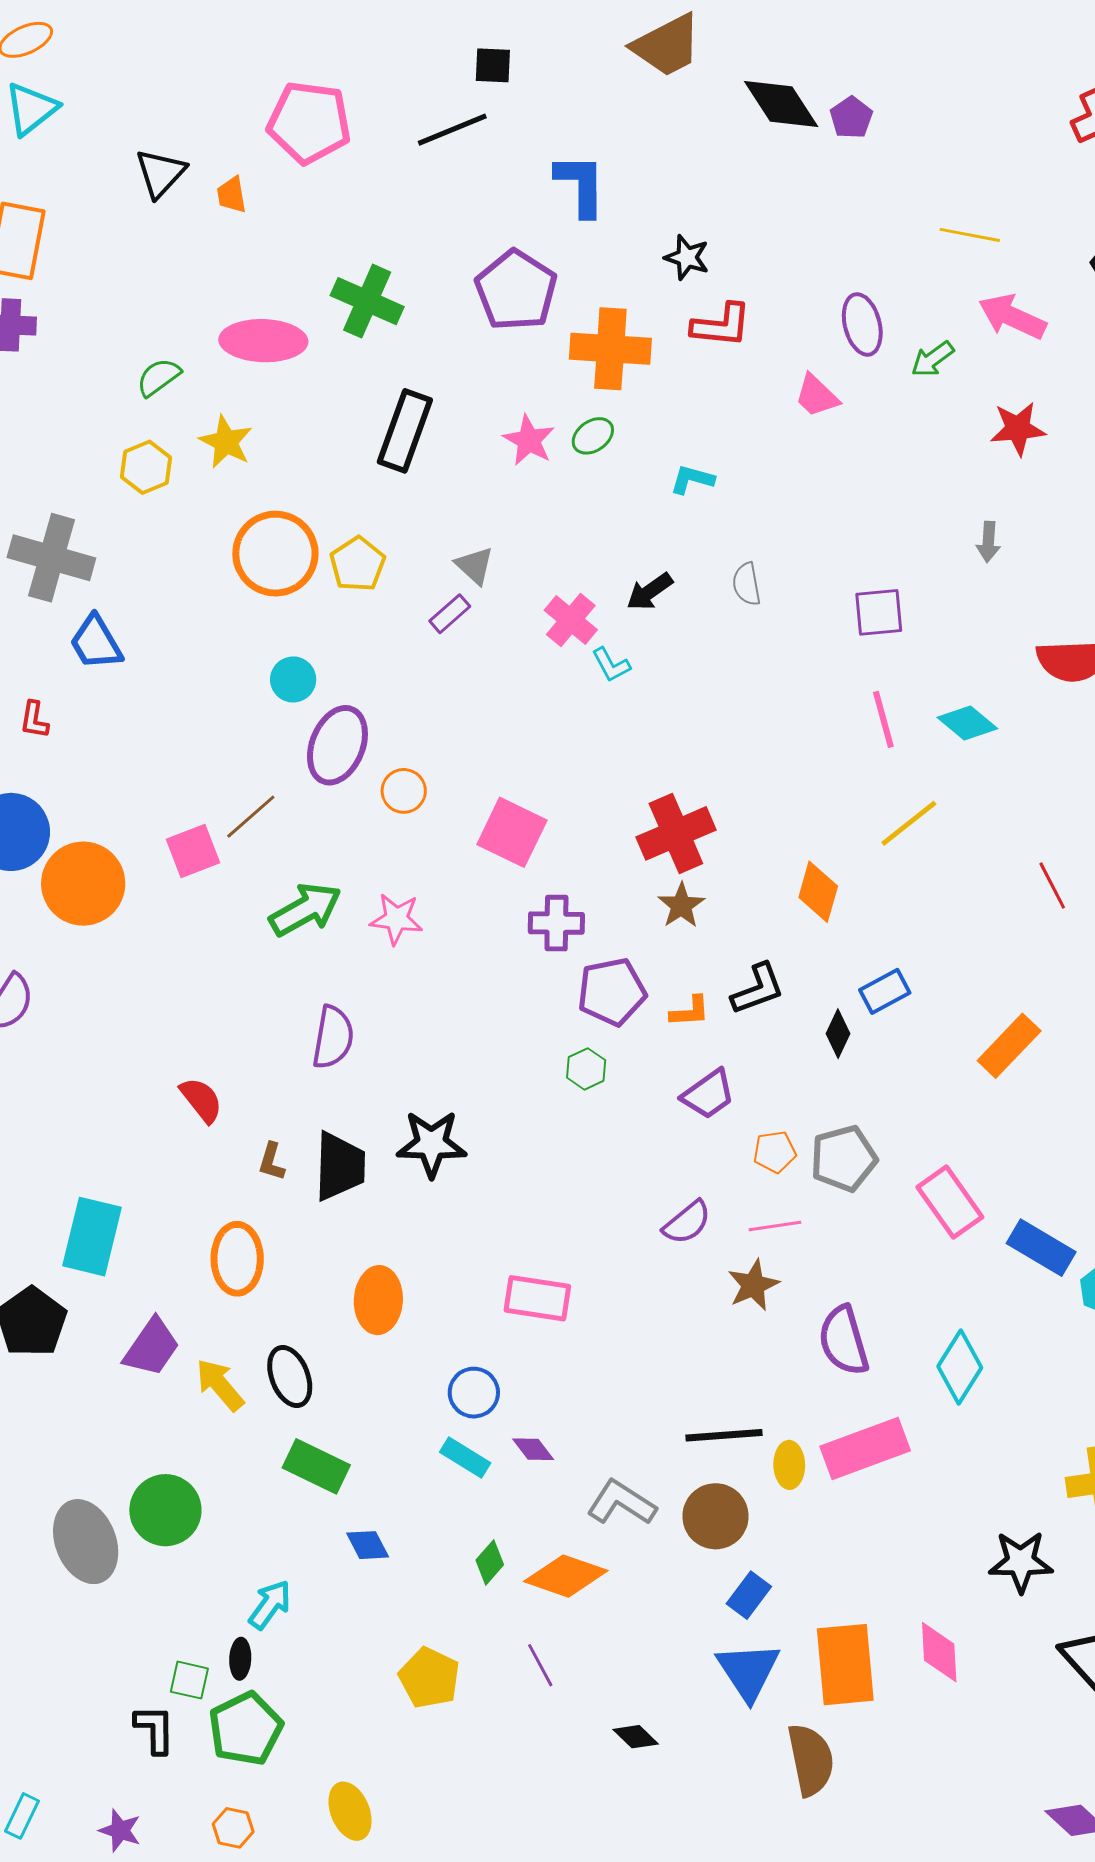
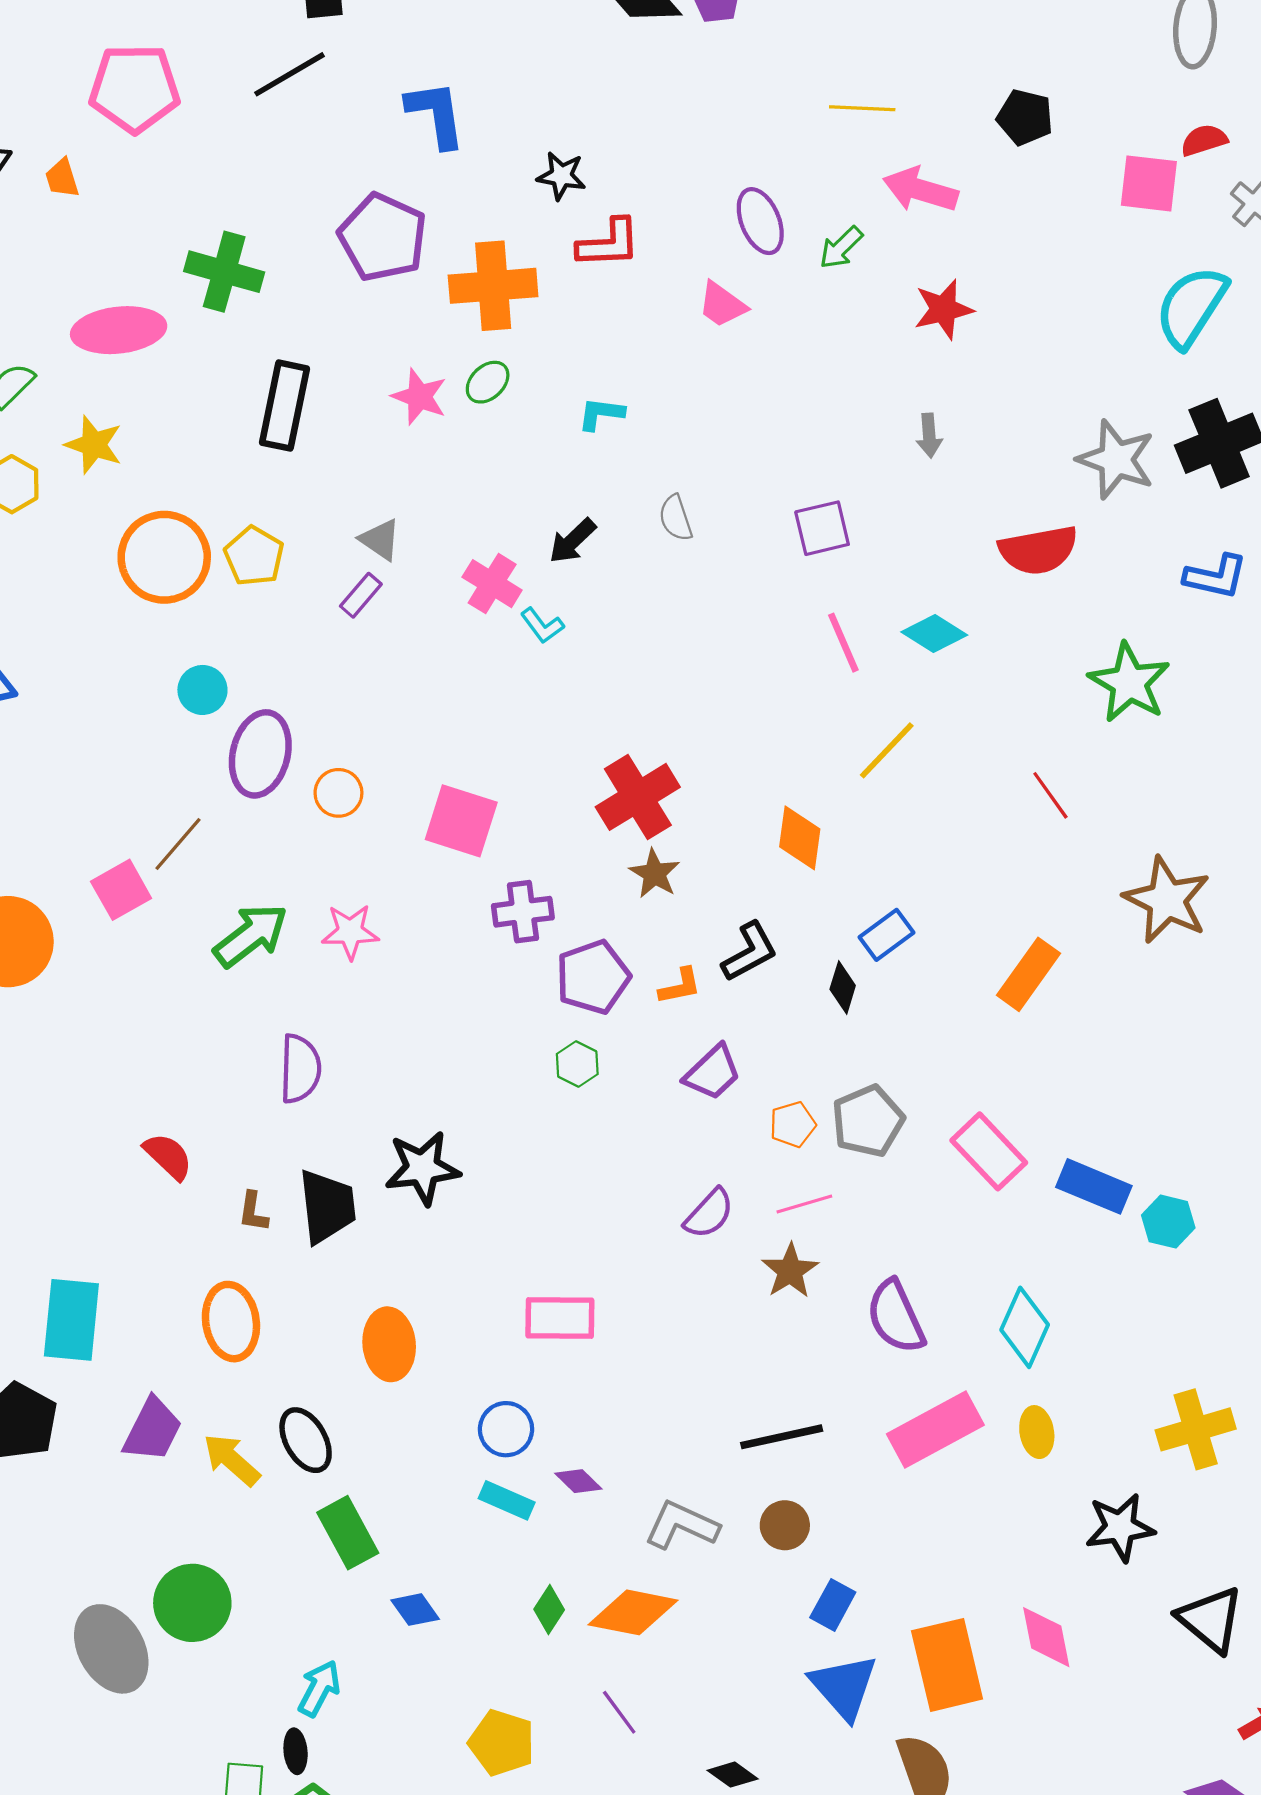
yellow ellipse: (789, 1465) -> (1037, 1432), moved
green rectangle: (316, 1466) -> (348, 1533), turned 44
brown circle: (715, 1516) -> (785, 1525), size x0.7

